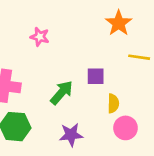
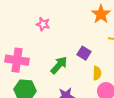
purple square: (96, 76) -> (84, 53), turned 32

